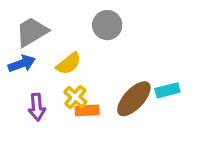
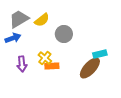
gray circle: (107, 25) -> (64, 34), moved
yellow semicircle: (69, 64) -> (42, 20), moved
brown ellipse: (134, 99) -> (90, 68), moved

